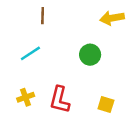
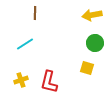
green circle: (90, 55) -> (95, 43), moved
yellow square: (106, 105) -> (87, 68), moved

